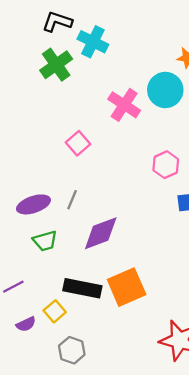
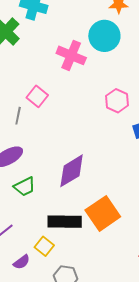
gray line: (72, 200) -> (18, 116), moved

